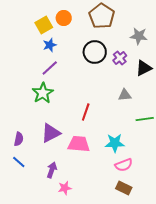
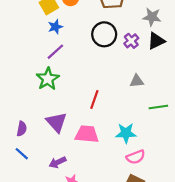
black triangle: (144, 68) -> (156, 41), moved
purple triangle: (51, 133) -> (56, 122), turned -45
purple arrow: (52, 170) -> (58, 162), turned -133

